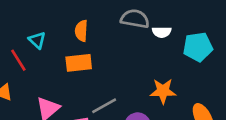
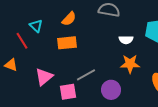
orange semicircle: (81, 31) -> (69, 19), turned -140
white semicircle: (162, 32) -> (126, 40), moved

